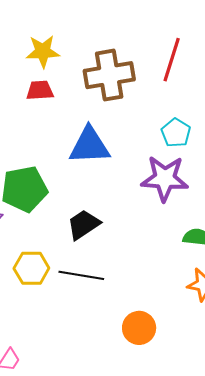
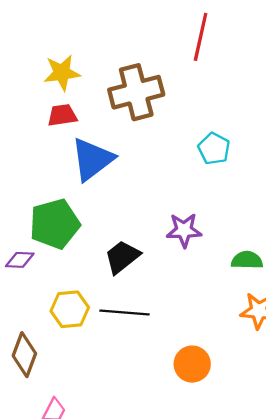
red line: (172, 60) -> (201, 37), moved
blue triangle: (89, 146) -> (92, 159), moved, turned -30
purple star: (165, 178) -> (184, 230), moved, size x0.7

